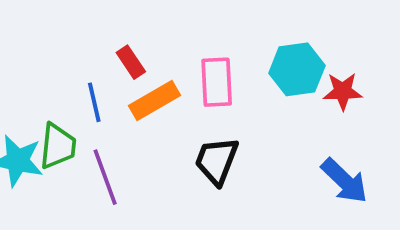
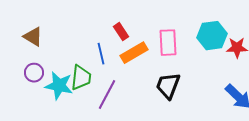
purple line: (105, 177) -> (107, 95), turned 48

